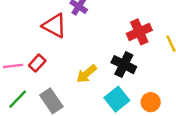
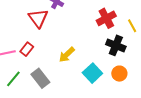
red triangle: (54, 26) -> (38, 18), turned 30
black cross: (124, 65) -> (116, 45), moved

